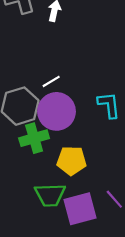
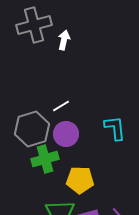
purple circle: (57, 111) -> (66, 134), size x0.7

